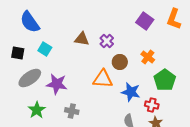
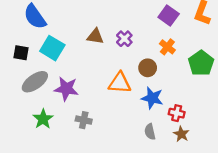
cyan square: (45, 49) -> (52, 48), size x1.5
orange cross: (148, 57) -> (167, 47), moved
brown circle: (120, 62) -> (148, 68), moved
green pentagon: (165, 80) -> (201, 63), moved

